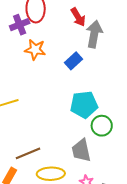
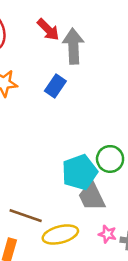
cyan pentagon: (84, 105) -> (80, 172), moved
brown line: (28, 153) -> (26, 216), turned 55

